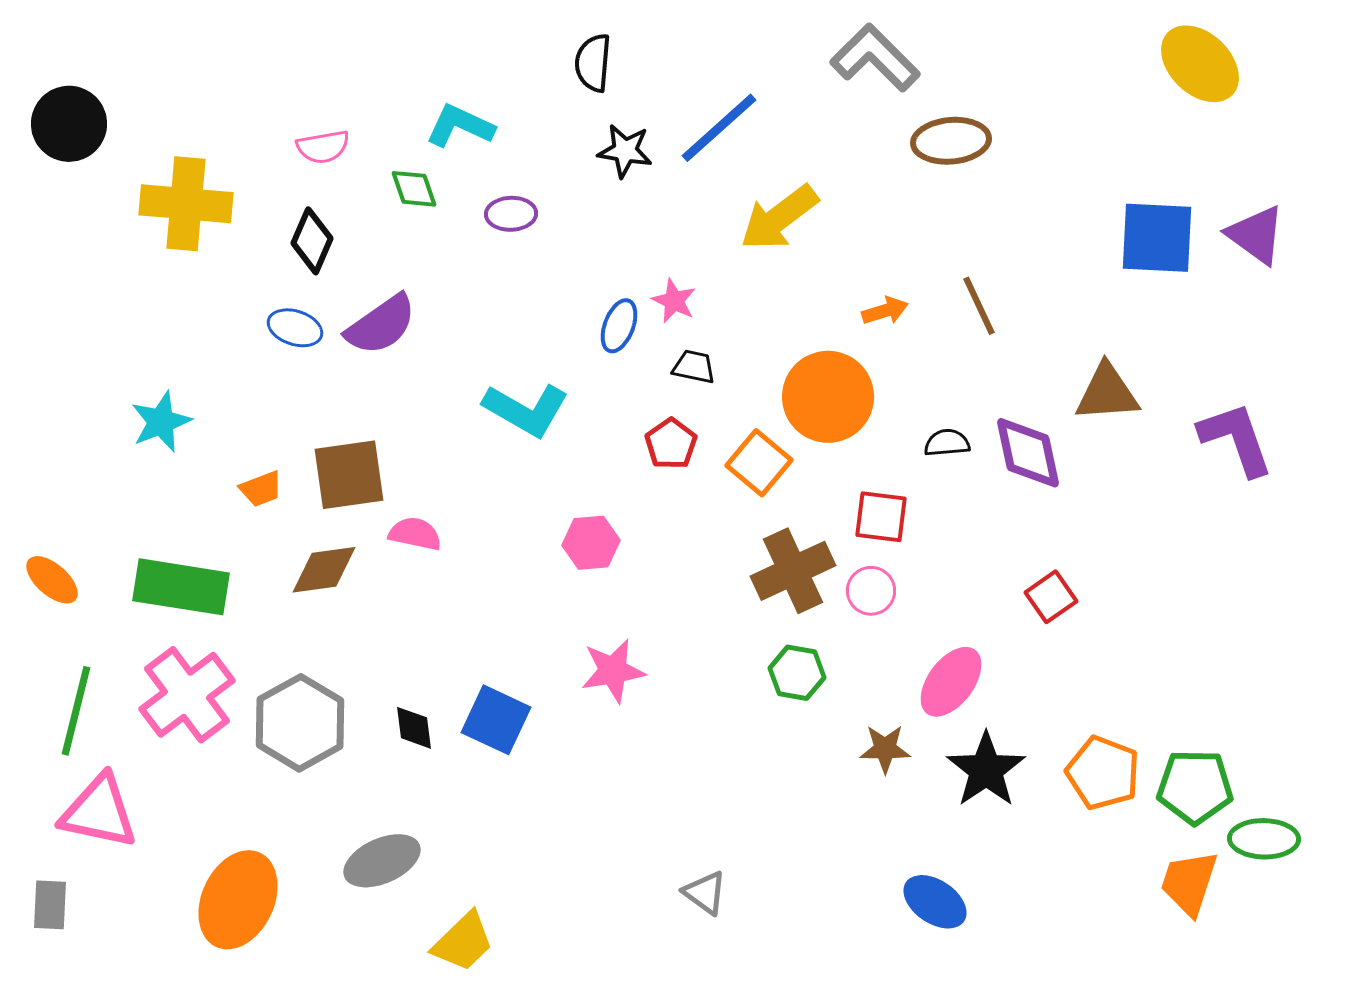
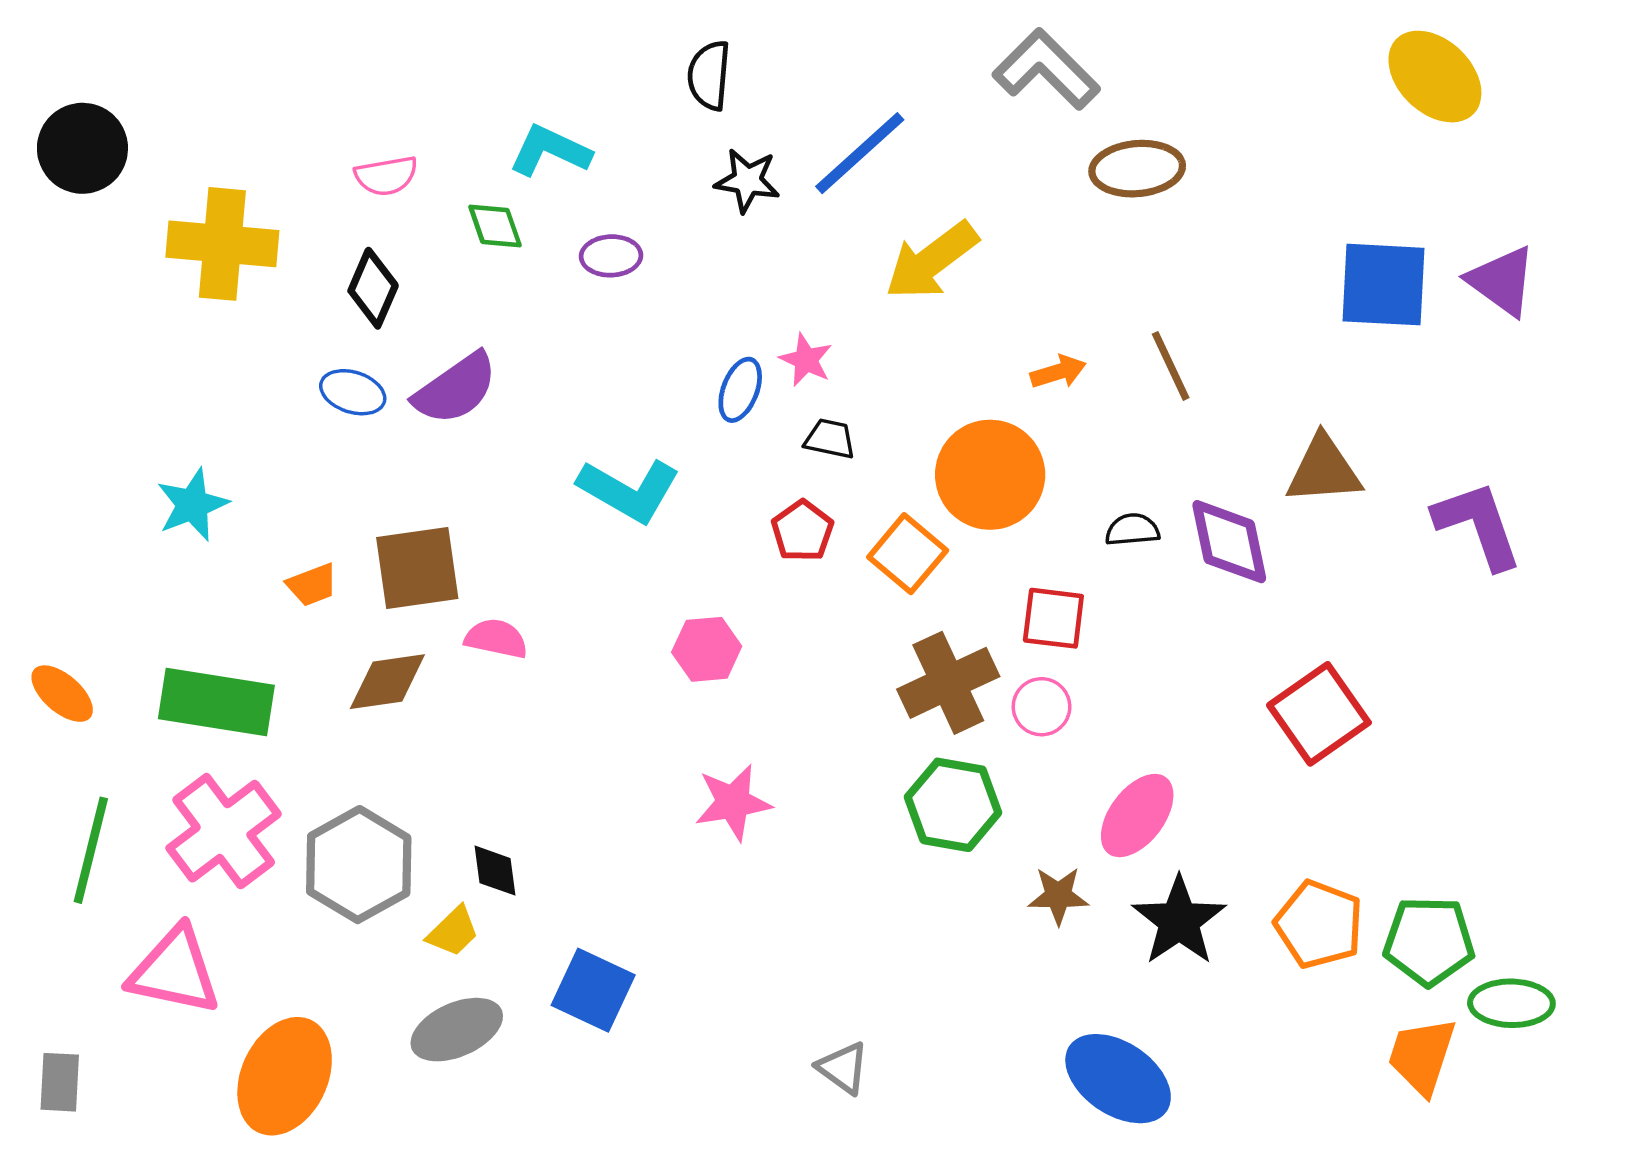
red square: (1051, 597) -> (1319, 714), moved, size x1.6
green hexagon: (797, 673) -> (953, 805), size x1.4
blue square: (496, 720) -> (593, 990), moved
pink triangle: (99, 812) -> (175, 971), moved
blue ellipse: (935, 902) -> (1118, 1079), size x1.4
yellow trapezoid: (463, 942) -> (453, 932), moved, size x0.7

